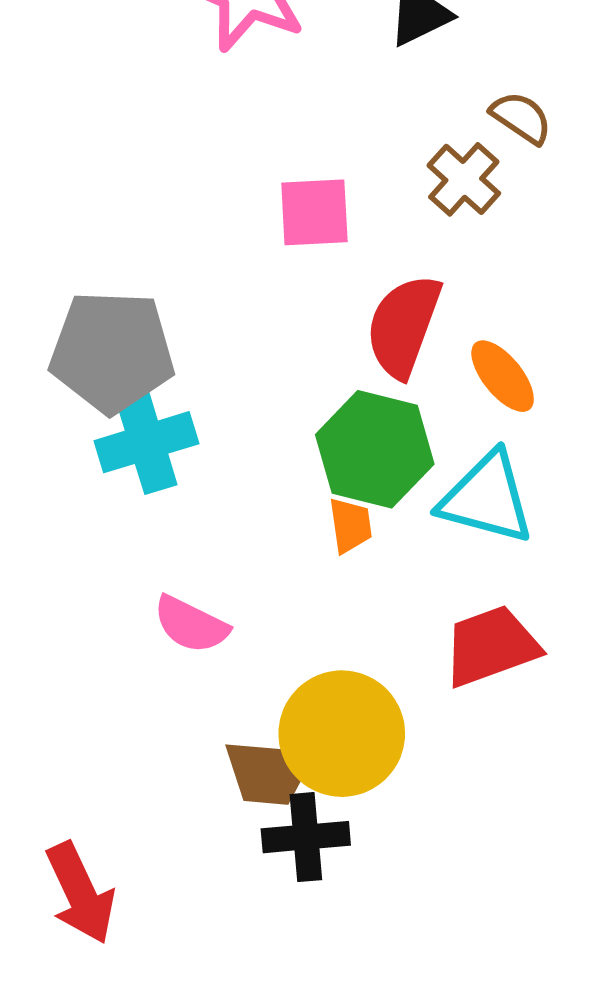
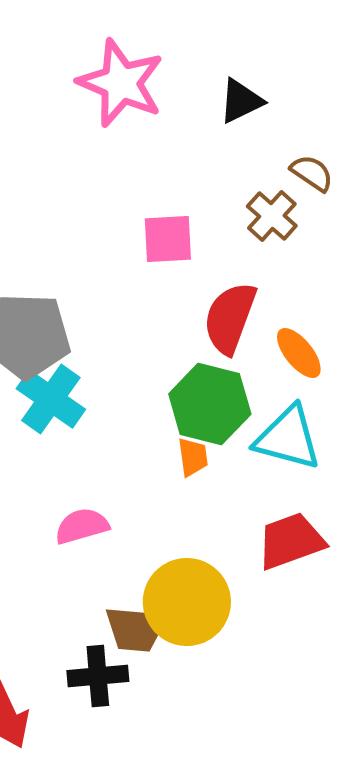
cyan cross: (146, 442) -> (51, 399), turned -38
pink semicircle: (191, 625) -> (82, 526), turned 138
black cross: (306, 837) -> (98, 676), moved

